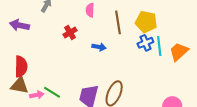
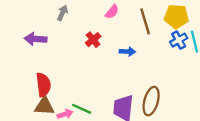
pink semicircle: (90, 10) -> (112, 12), turned -136

